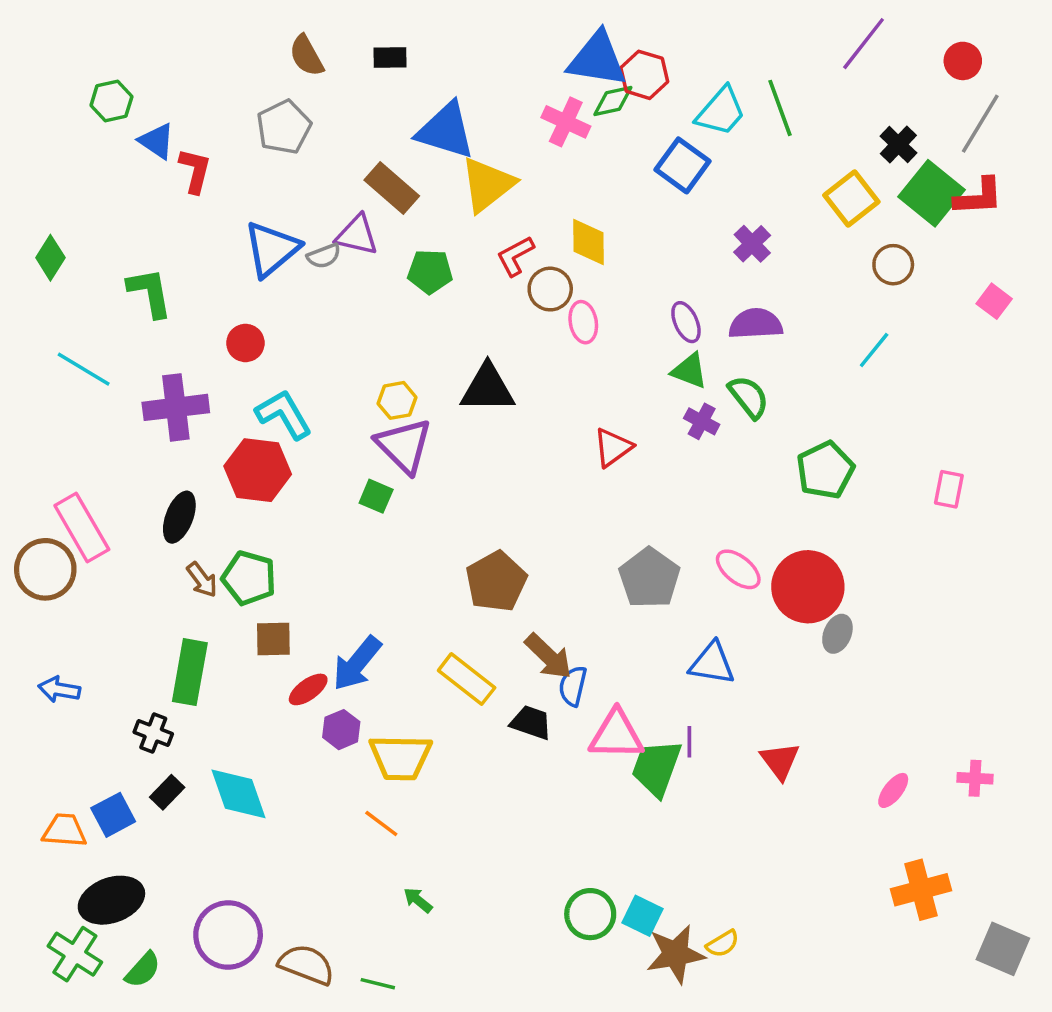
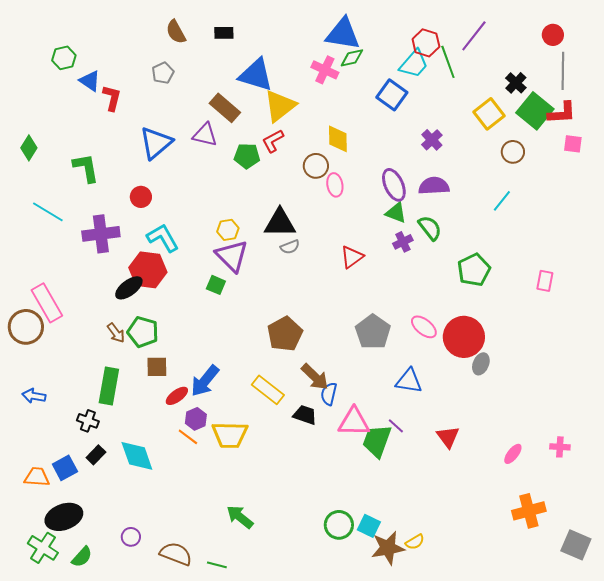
purple line: (864, 44) -> (474, 36), moved
red hexagon: (644, 75) -> (426, 43), moved
gray line: (980, 124) -> (563, 71), turned -30
gray pentagon: (284, 127) -> (163, 73), size x0.7
gray semicircle: (324, 256) -> (290, 247), moved
red L-shape: (515, 256) -> (273, 141), moved
pink square: (994, 301) -> (573, 144), moved, turned -30
purple ellipse: (686, 322) -> (394, 185), size x1.4
purple cross: (702, 421) -> (403, 242), turned 36
black ellipse: (179, 517) -> (129, 288), moved, turned 32
purple line: (689, 742) -> (396, 426), turned -48
orange line: (381, 824) -> (188, 437), moved
green arrow: (418, 900) -> (240, 517), size x1.6
purple circle: (228, 935) -> (131, 537), size x0.5

